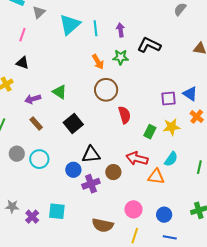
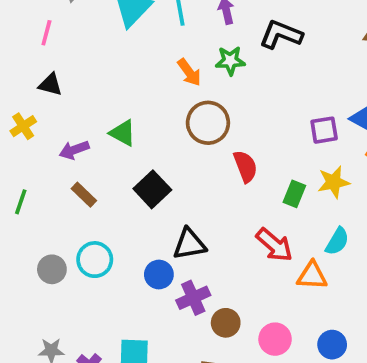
gray circle: (17, 154) -> (52, 269), moved
red arrow: (137, 158) -> (274, 245), turned -150
brown circle: (113, 172) -> (226, 323), moved

